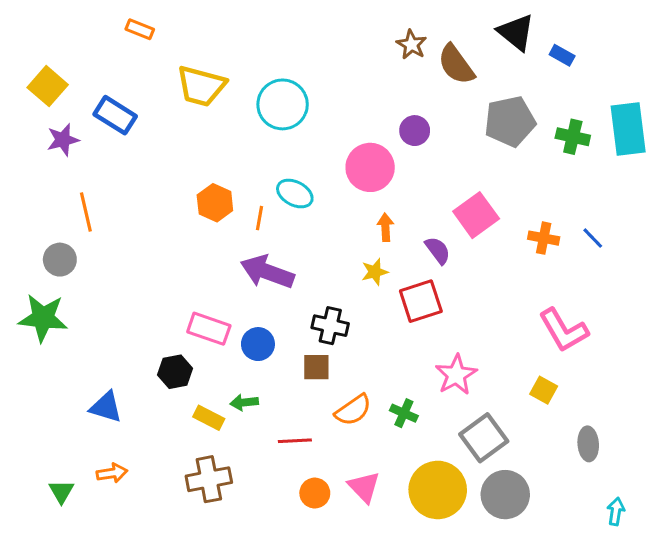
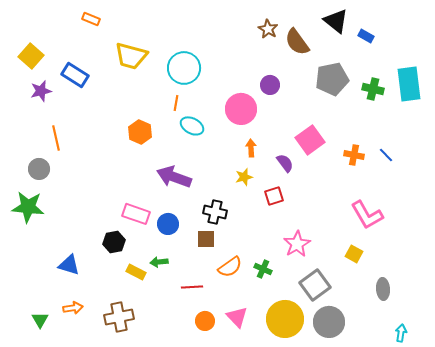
orange line: (260, 218) -> (176, 103), moved
red square: (421, 301) -> (274, 196), size x0.7
brown cross: (209, 479) -> (119, 317), moved

